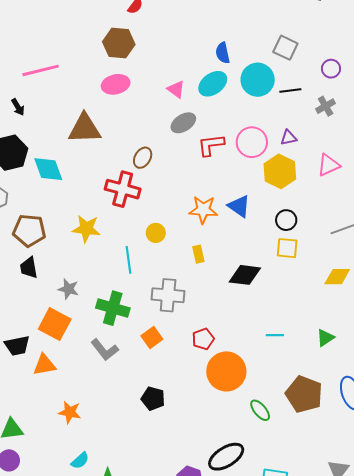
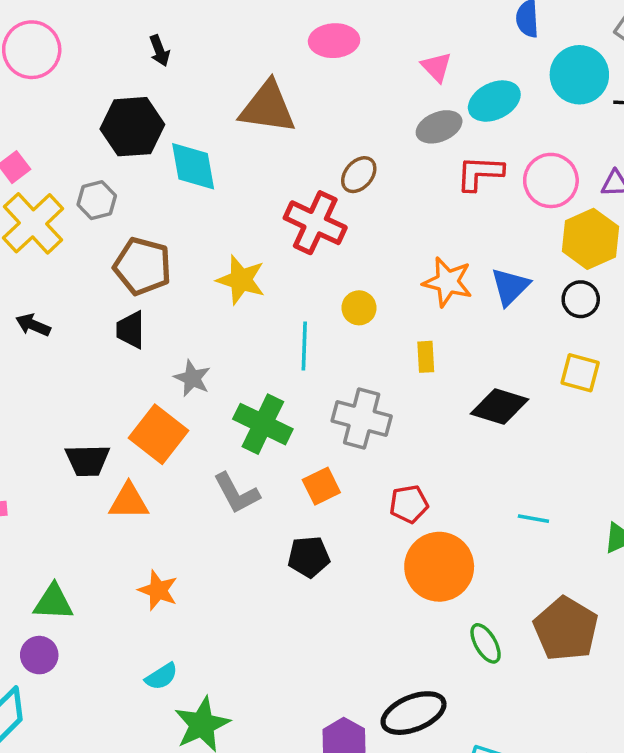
cyan ellipse: (213, 84) -> (494, 101), moved
blue triangle: (239, 206) -> (510, 287), turned 30
black circle: (286, 220) -> (581, 299), moved
black pentagon: (153, 399) -> (309, 557), moved, turned -30

